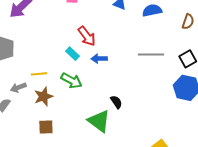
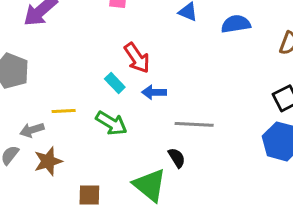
gray line: (151, 55) -> (194, 124), moved
brown star: (43, 97) -> (48, 161), moved
brown square: (46, 127) -> (89, 195), moved

